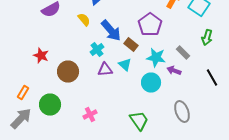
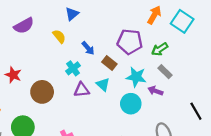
purple pentagon: (150, 24) -> (130, 42), turned -30
blue arrow: (111, 30) -> (88, 48), size x0.6
green arrow: (207, 38) -> (160, 49), moved, turned 42
black line: (212, 78) -> (196, 111), moved

